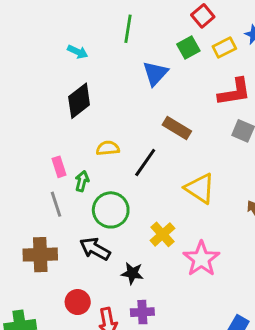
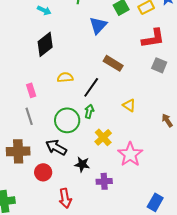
green arrow: (82, 181) -> (89, 111), moved
yellow triangle: (200, 188) -> (129, 105), size x0.6
red circle: (78, 302) -> (43, 172), moved
purple cross: (142, 312) -> (104, 181), moved

